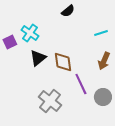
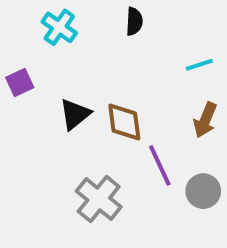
black semicircle: (68, 11) -> (134, 21), turned -48
cyan cross: (30, 33) -> (59, 27), moved

